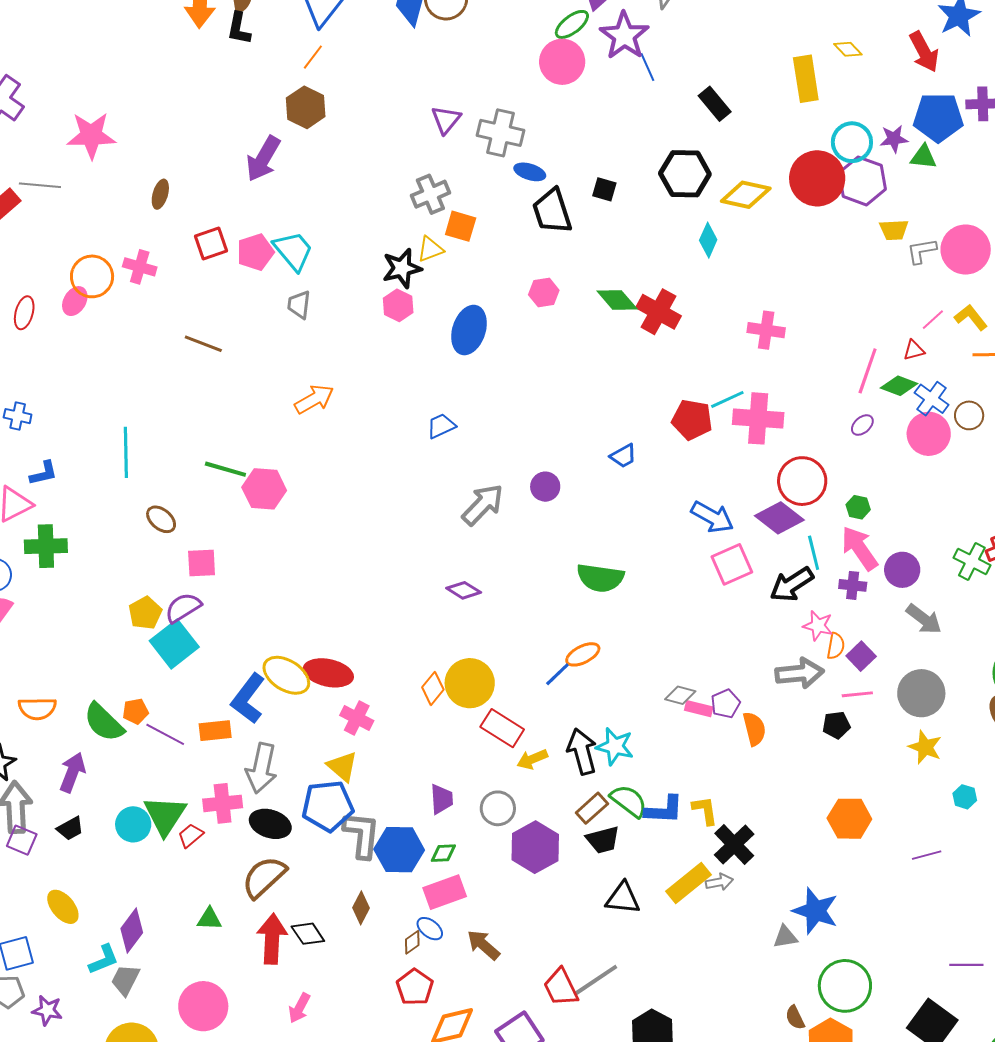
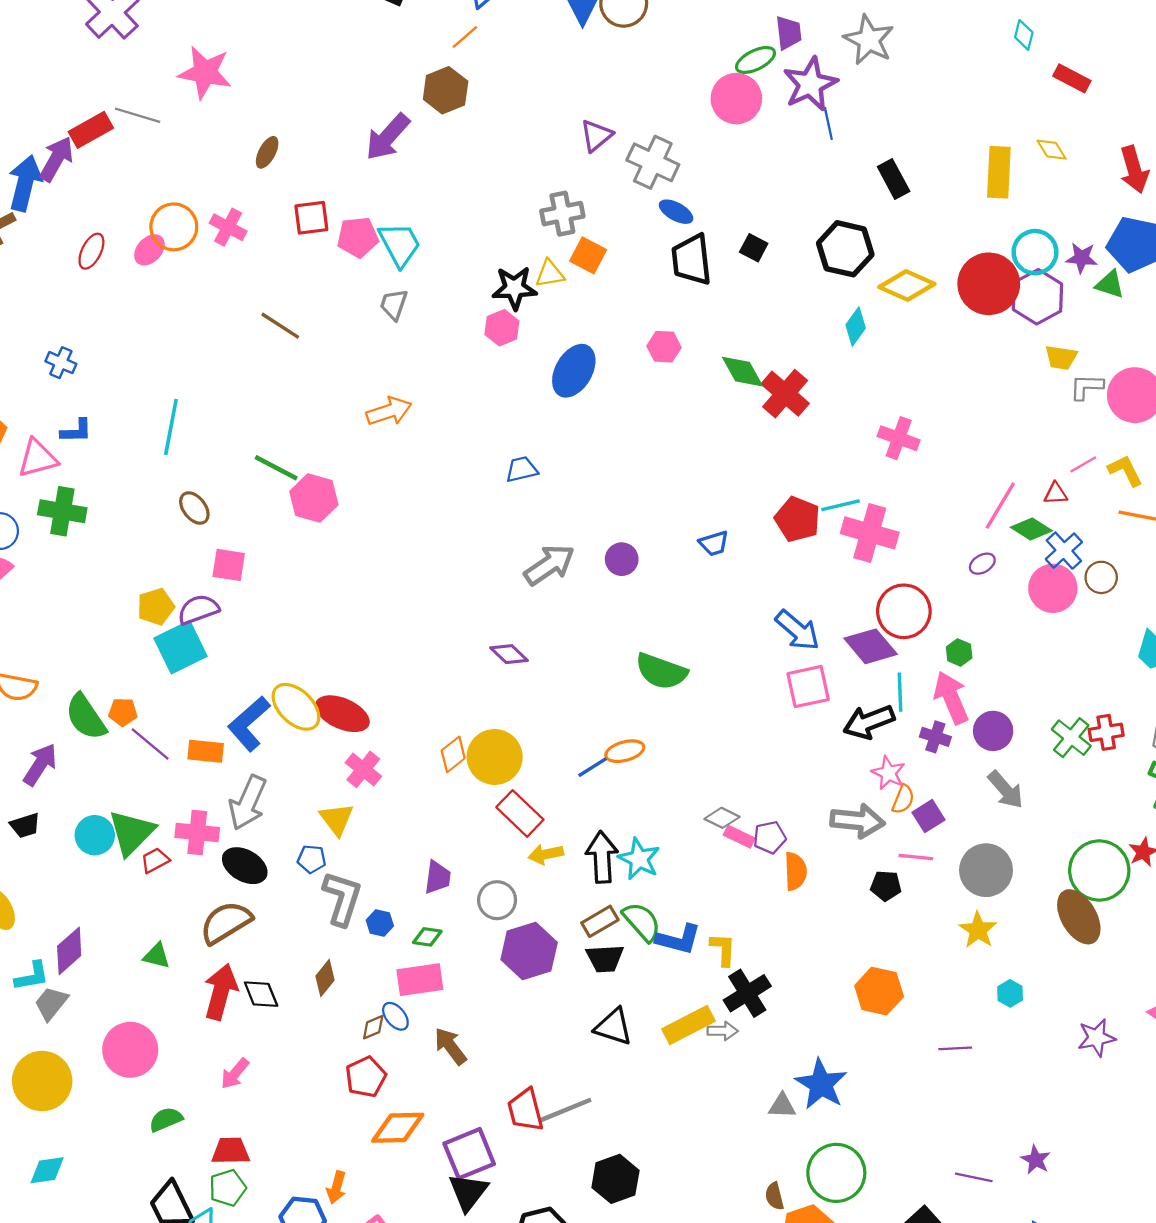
blue pentagon: (328, 806) -> (312, 859), size x0.5
blue hexagon: (399, 850) -> (380, 923), size x0.5

